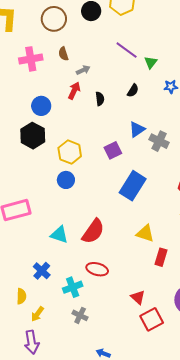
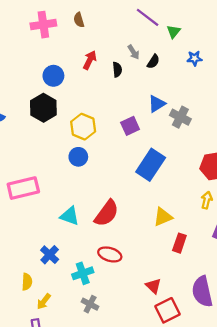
gray arrow: (83, 70) -> (133, 52), moved, turned 80
yellow triangle: (145, 233) -> (163, 217), turned -42

